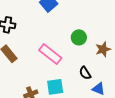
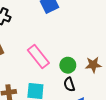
green circle: (79, 37) -> (68, 65), moved

